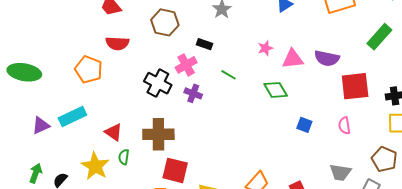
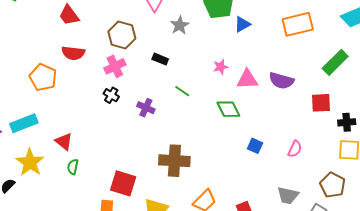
pink cross: (186, 65) -> (115, 66), moved
black cross: (158, 83) -> (111, 95), size x0.6
red square: (355, 86) -> (321, 103), moved, size x0.7
pink semicircle: (344, 126) -> (295, 149), turned -150
brown cross: (158, 134) -> (174, 161), moved
yellow star: (95, 166) -> (30, 162), moved

